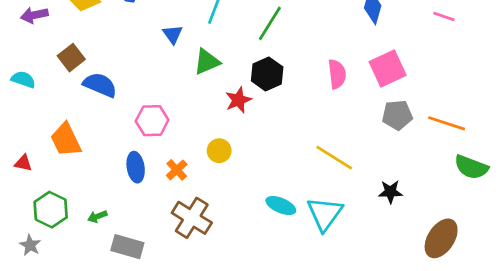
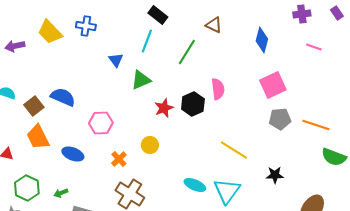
brown square: (71, 58) -> (34, 106), moved
black hexagon: (267, 74) -> (193, 104), moved
pink semicircle: (337, 74) -> (218, 89), moved
blue ellipse: (136, 167) -> (73, 154), moved, turned -60

